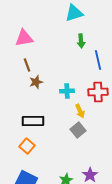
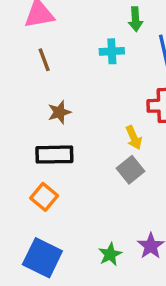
brown star: (36, 82) -> (59, 112), moved
cyan cross: (67, 91) -> (112, 51), moved

